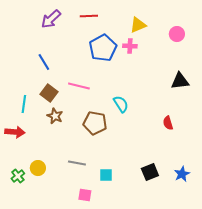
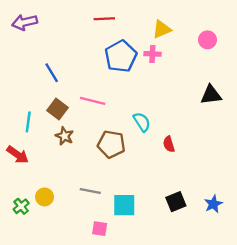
purple arrow: (51, 19) -> (25, 22), moved, turned 30
red semicircle: (168, 123) -> (169, 144), moved
red arrow: (15, 132) -> (18, 155), turned 30
cyan square: (106, 175) -> (124, 205), size x1.5

